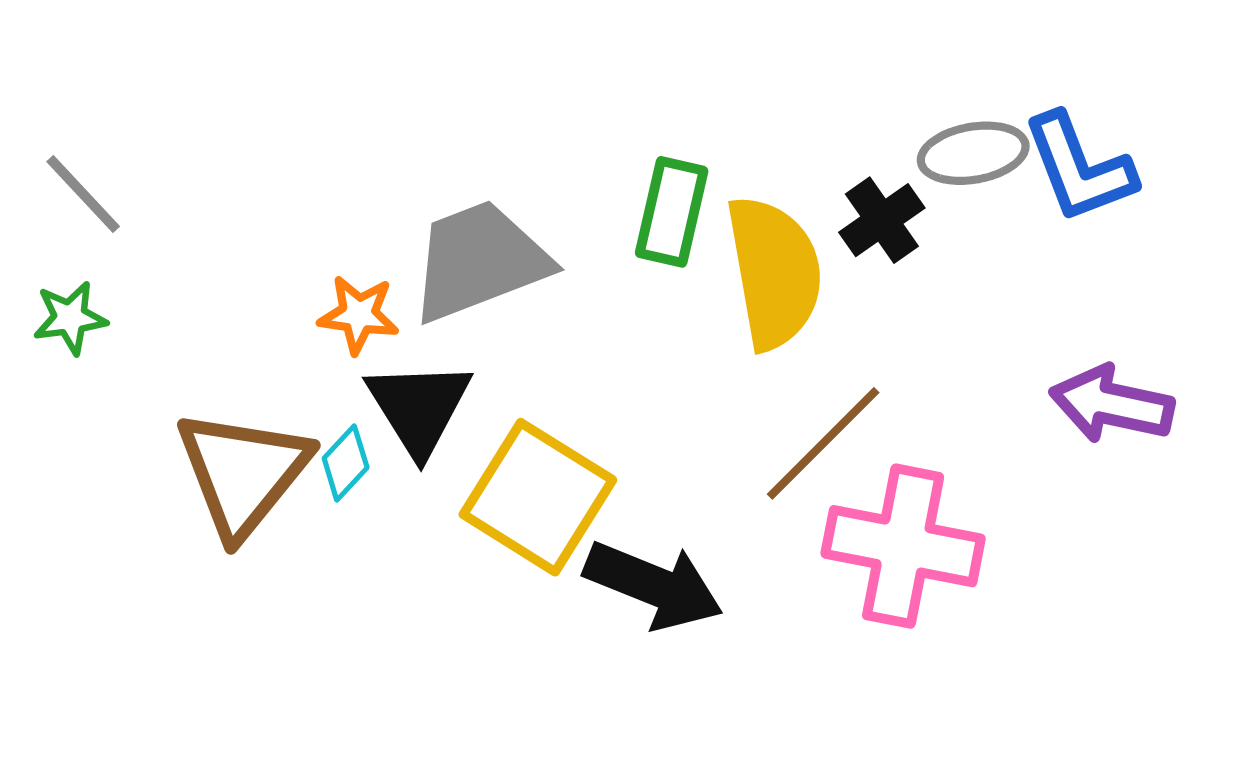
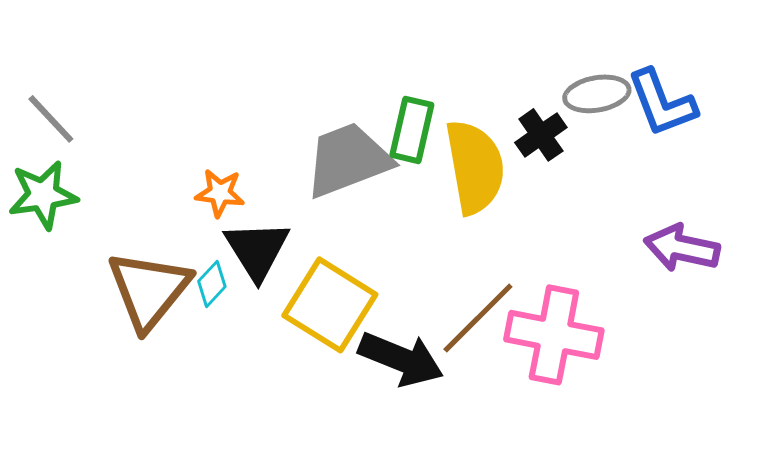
gray trapezoid: (479, 261) -> (348, 160), moved
green star: (70, 318) -> (43, 195), size x1.5
brown line: (823, 443) -> (478, 318), moved

